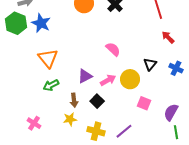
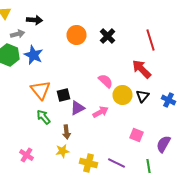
red arrow: (168, 37) -> (142, 69), moved, size x1.5
yellow circle: (130, 79) -> (122, 95), moved
green arrow: (51, 85) -> (44, 117), turned 77
black square: (97, 101) -> (64, 95), moved, turned 32
purple line: (124, 131) -> (116, 163), turned 66
green line: (176, 132) -> (148, 166), moved

